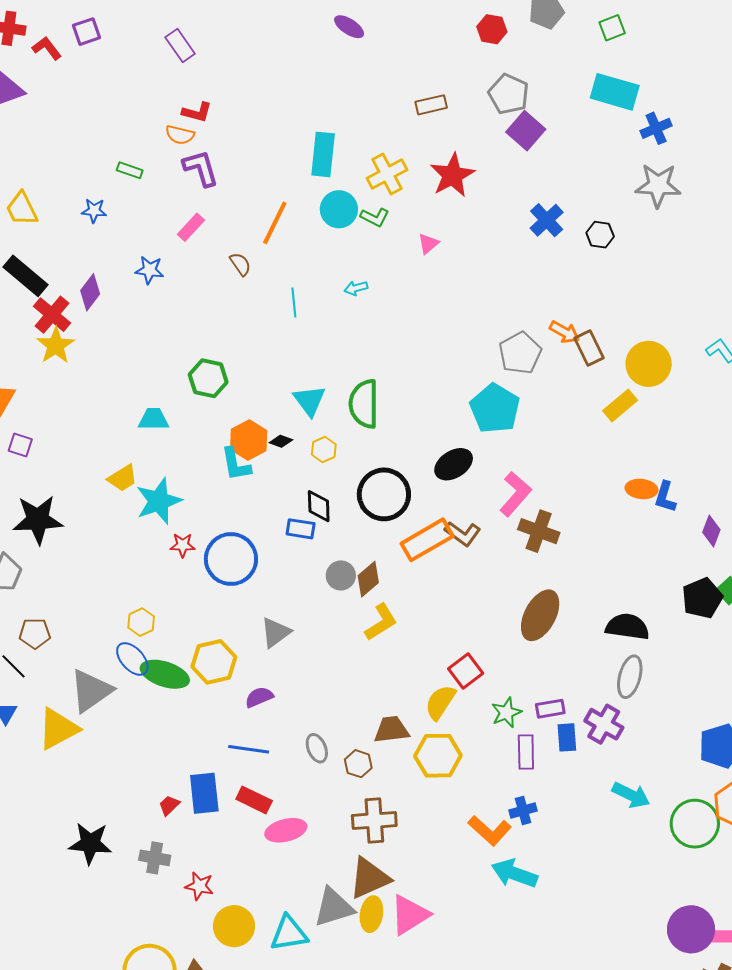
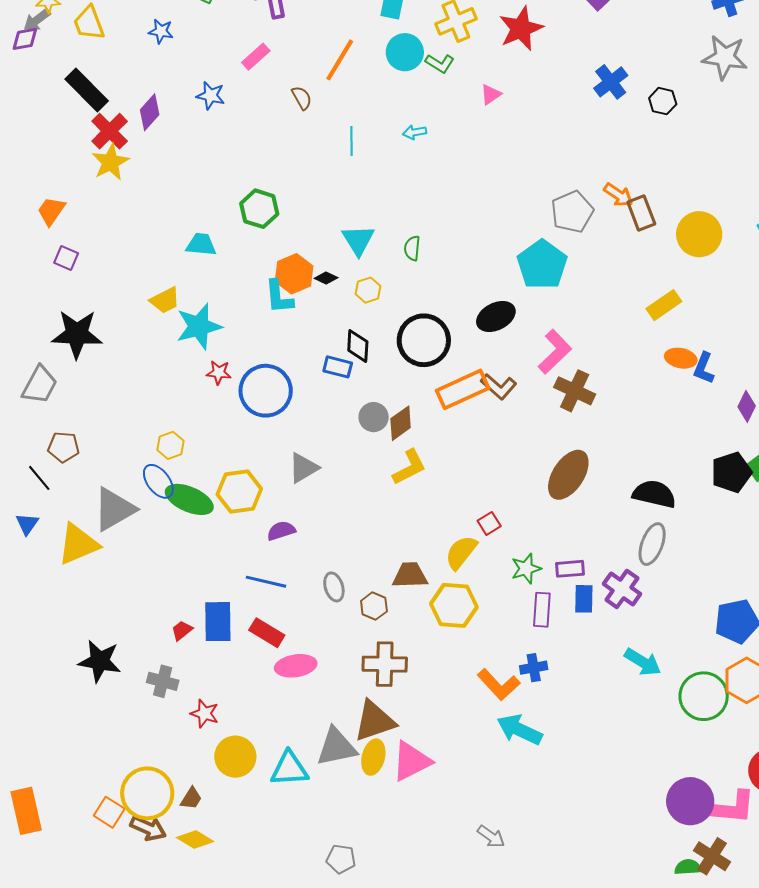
green semicircle: (364, 404) -> (412, 248), size x0.5
yellow rectangle: (620, 406) -> (664, 305), moved
red square: (466, 671) -> (489, 523), size x0.7

